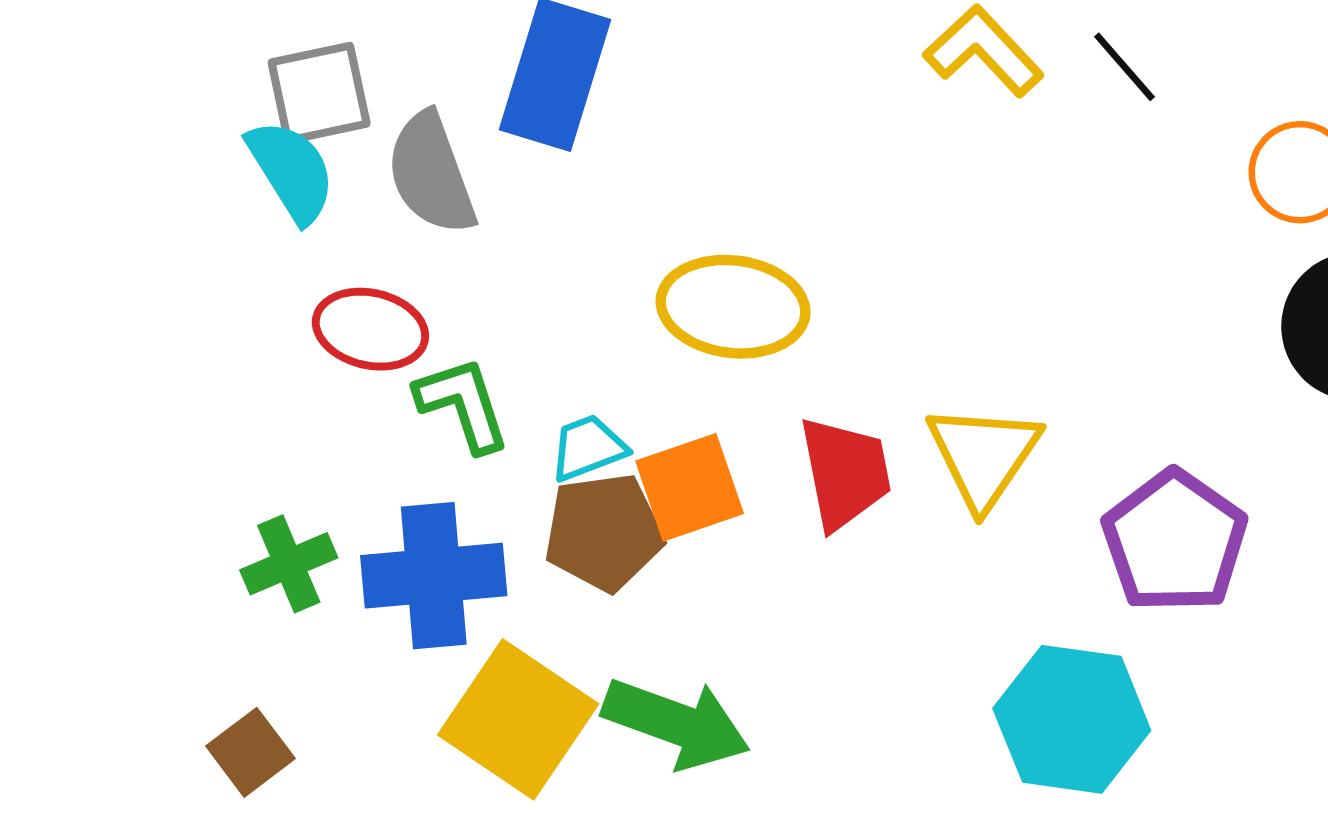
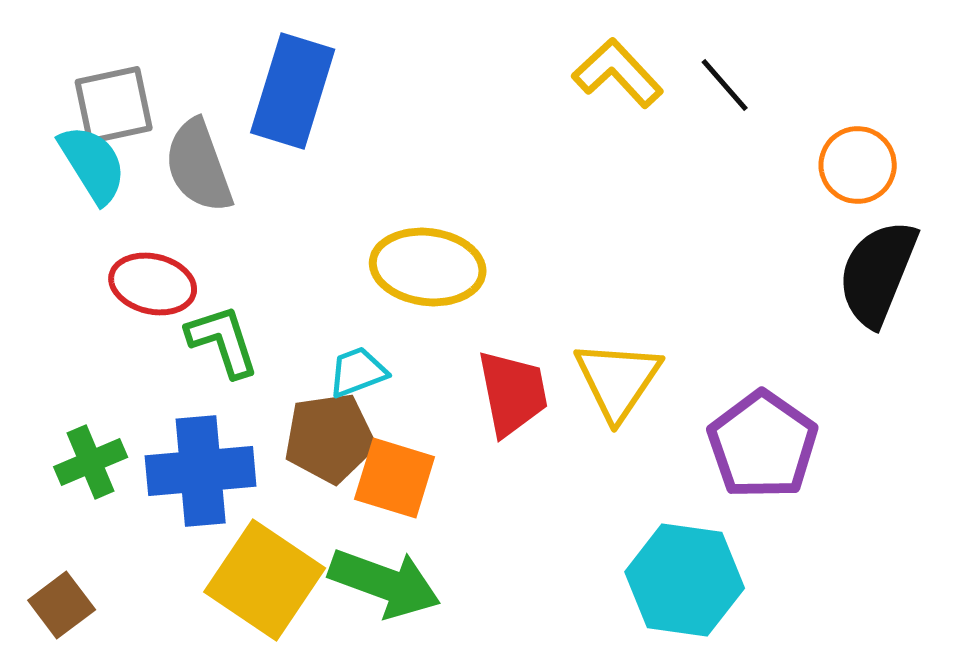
cyan trapezoid: (588, 448) -> (358, 372), moved
orange square: (690, 487) -> (395, 478), moved, turned 36

